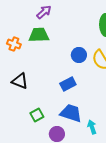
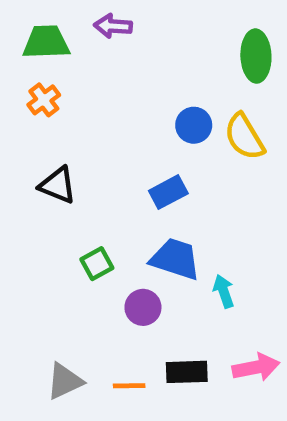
purple arrow: (44, 12) -> (113, 26), turned -133
green trapezoid: (39, 35) -> (46, 42), moved
orange cross: (14, 44) -> (44, 100), turned 32

